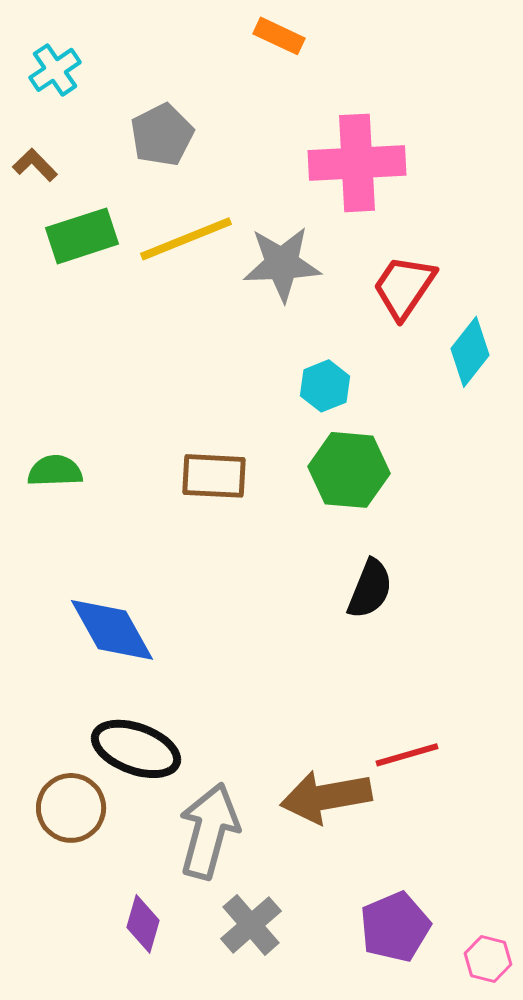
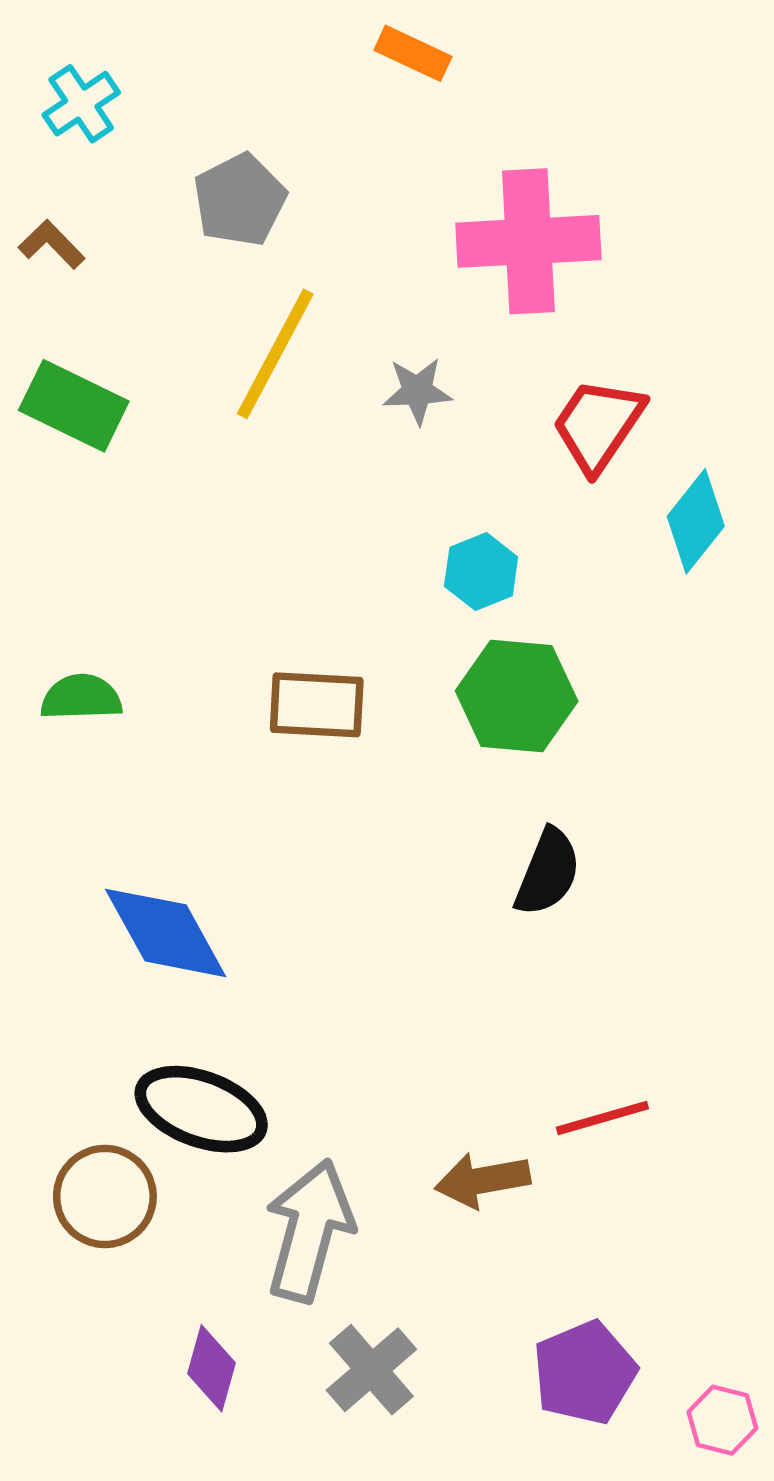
green rectangle: (82, 236) -> (74, 406), moved, turned 44
yellow line: (186, 239) -> (275, 354), turned -40
gray star: (282, 264) -> (417, 391), size x0.6
brown arrow: (326, 797) -> (483, 1180), size x0.7

